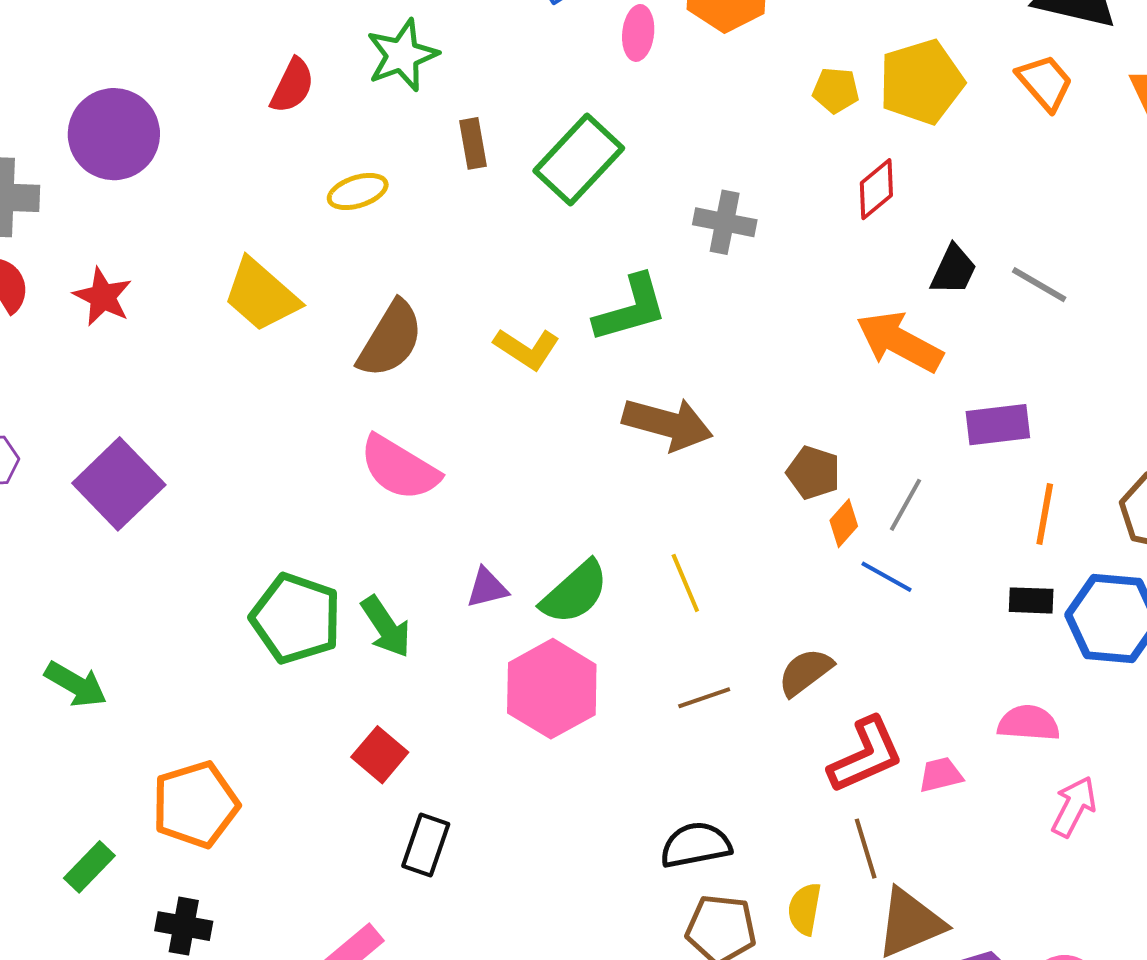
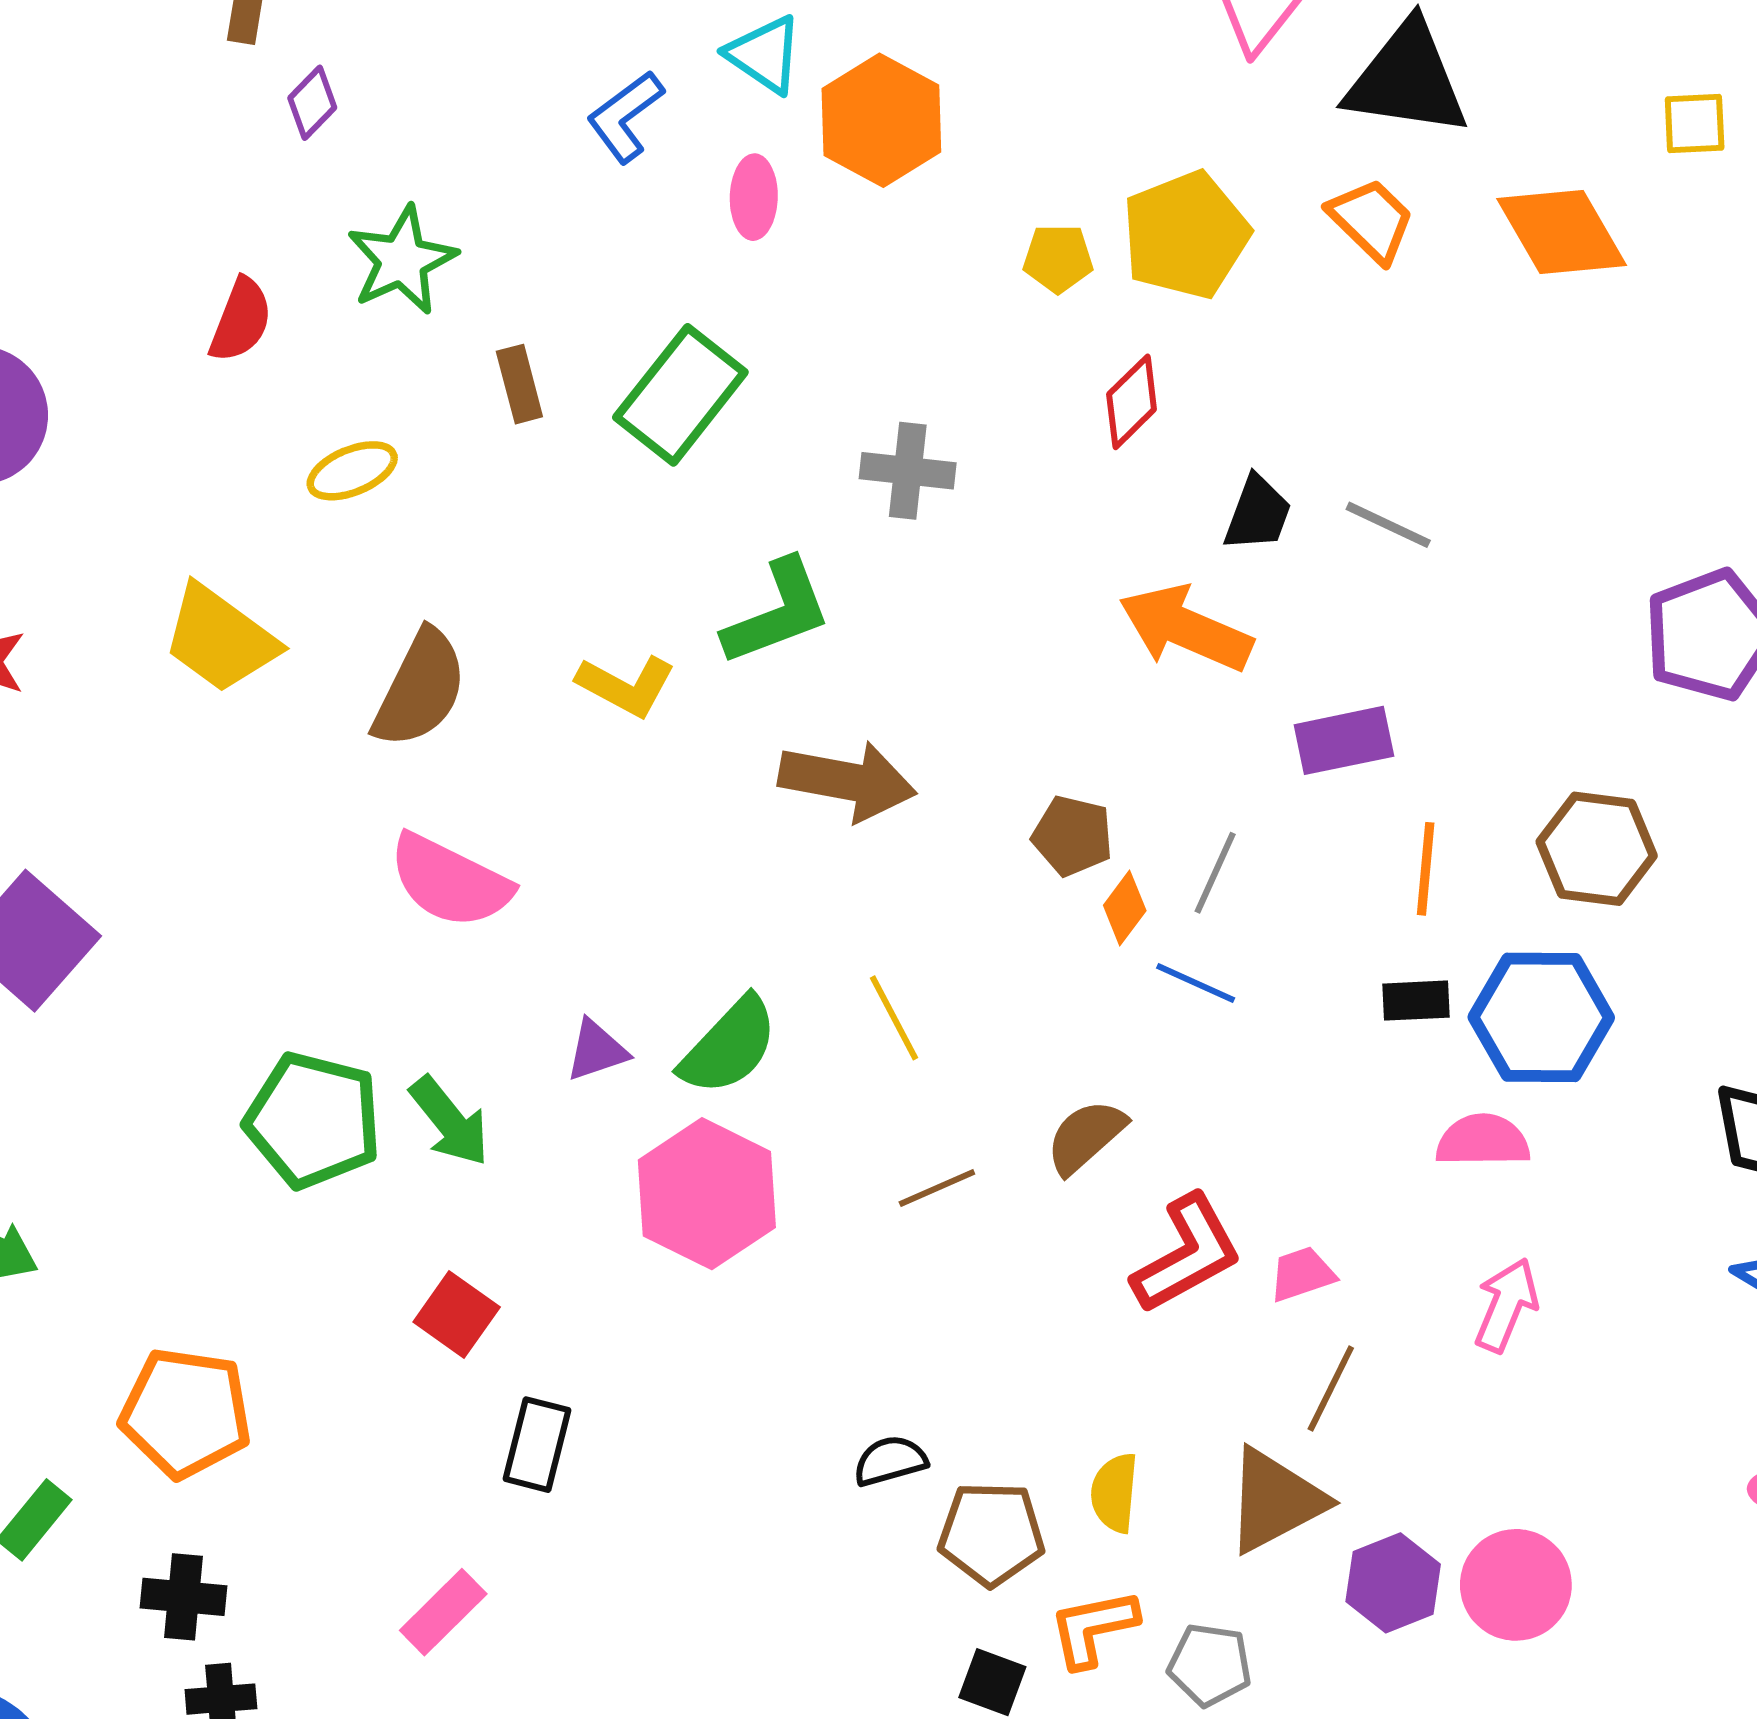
pink semicircle: (1029, 723) -> (1483, 1141), moved
orange pentagon: (195, 805) -> (186, 1413), turned 30
black semicircle: (696, 845) -> (890, 1461), moved, size x0.7
brown line: (866, 849) -> (1331, 1388), moved, turned 48

